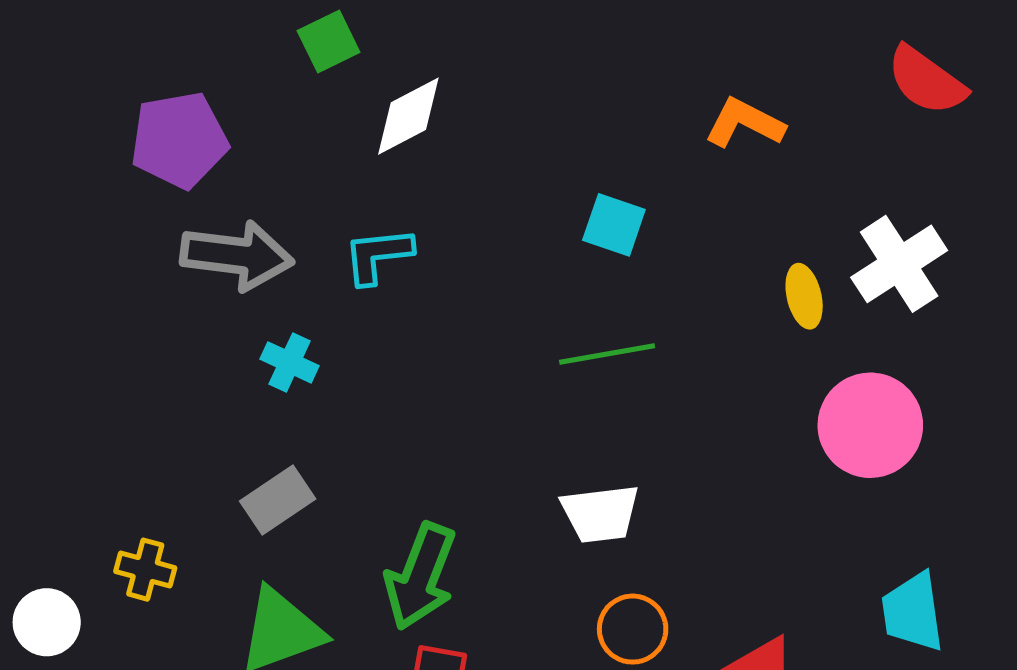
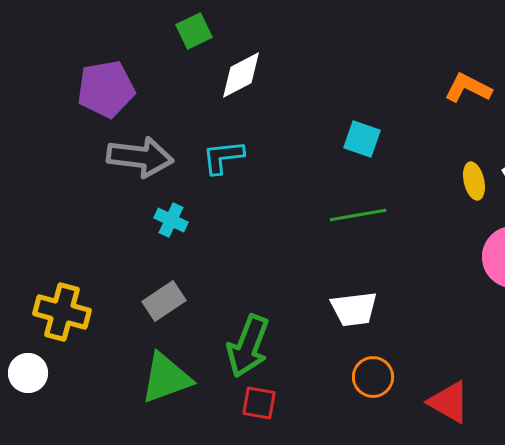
orange L-shape: (745, 123) -> (468, 88), moved
yellow cross: (145, 570) -> (62, 312), moved, size x1.6

